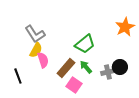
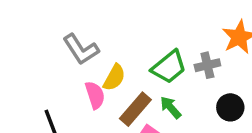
yellow semicircle: (36, 50) -> (114, 78), moved
gray cross: (108, 72) -> (207, 65), moved

